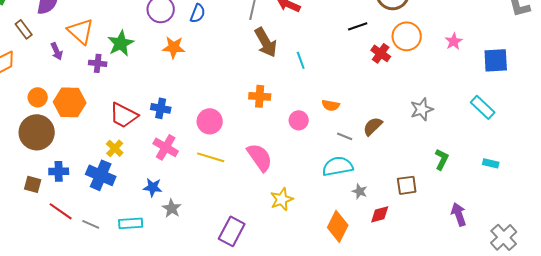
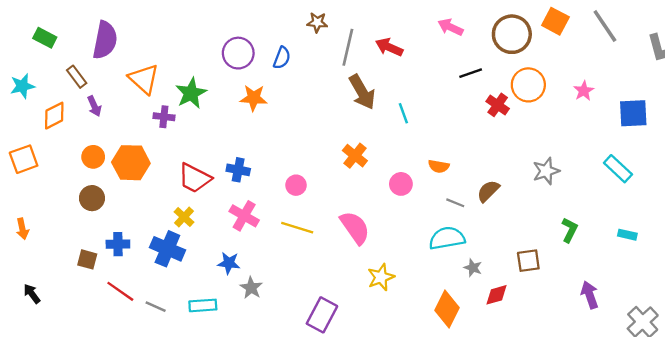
purple arrow: (57, 51) -> (94, 106), moved
orange cross: (260, 96) -> (355, 156), turned 35
pink circle: (210, 121) -> (296, 185), size x0.7
brown circle: (37, 132) -> (92, 198), size x0.6

